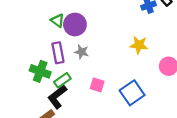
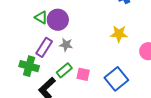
purple rectangle: (58, 53) -> (44, 47), turned 48
green rectangle: (62, 80) -> (64, 70), moved

